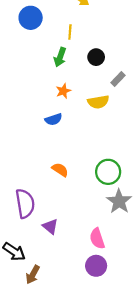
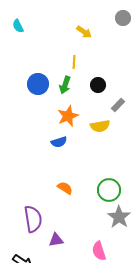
blue circle: (31, 18) -> (38, 84), moved
orange star: (63, 91) -> (68, 116), size x1.5
purple triangle: (50, 226) -> (56, 240), turned -49

